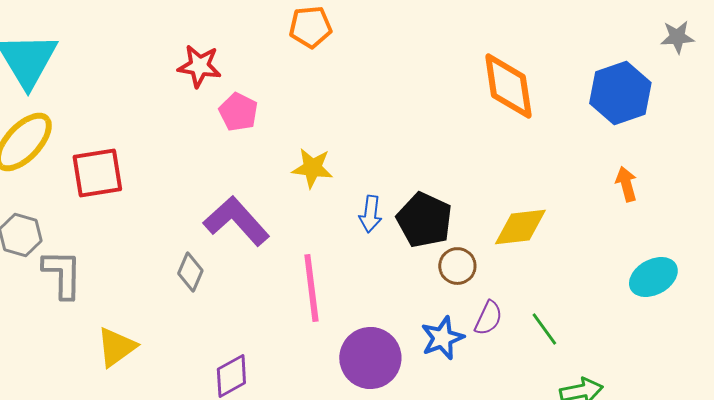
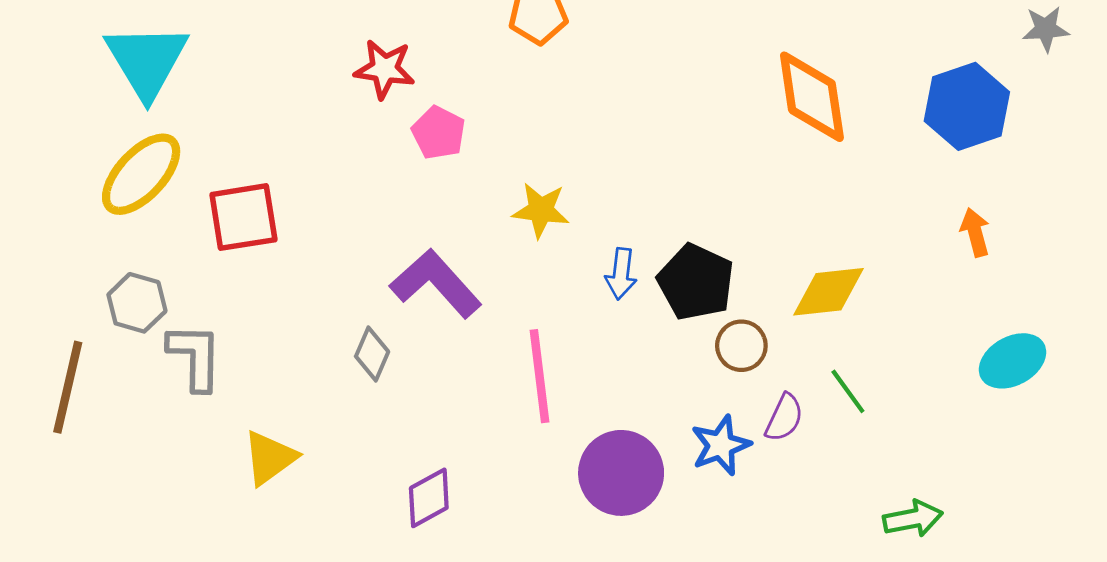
green line: (544, 329) -> (848, 391), moved

